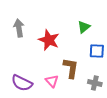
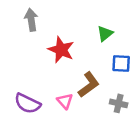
gray arrow: (19, 28) -> (31, 20), moved
brown L-shape: (71, 68) -> (89, 85), turned 45

